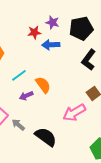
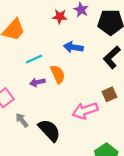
blue arrow: (51, 45) -> (73, 47), moved
gray arrow: (18, 125) -> (22, 120), moved

